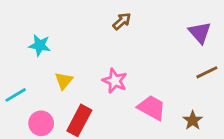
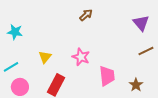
cyan star: (40, 45) -> (15, 32), moved
pink trapezoid: (152, 108) -> (107, 76), turned 55
pink circle: (41, 123) -> (20, 87), moved

